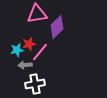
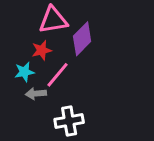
red star: (29, 44) -> (42, 50), moved
white cross: (35, 84) -> (69, 121), moved

